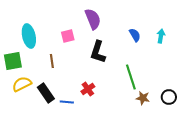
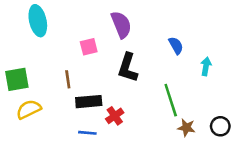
cyan ellipse: (29, 36) -> (38, 21), moved
cyan arrow: (161, 36) -> (206, 66), moved
black rectangle: (46, 93) -> (89, 102), moved, turned -60

